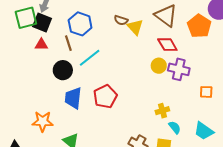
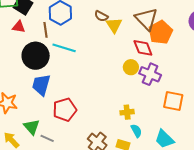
orange pentagon: (199, 26) -> (161, 32), moved
cyan line: (90, 58) -> (64, 48), turned 45
black circle: (63, 70) -> (36, 56), size x1.4
orange square: (206, 92) -> (173, 101), size x1.5
red pentagon: (105, 97) -> (65, 110), moved

